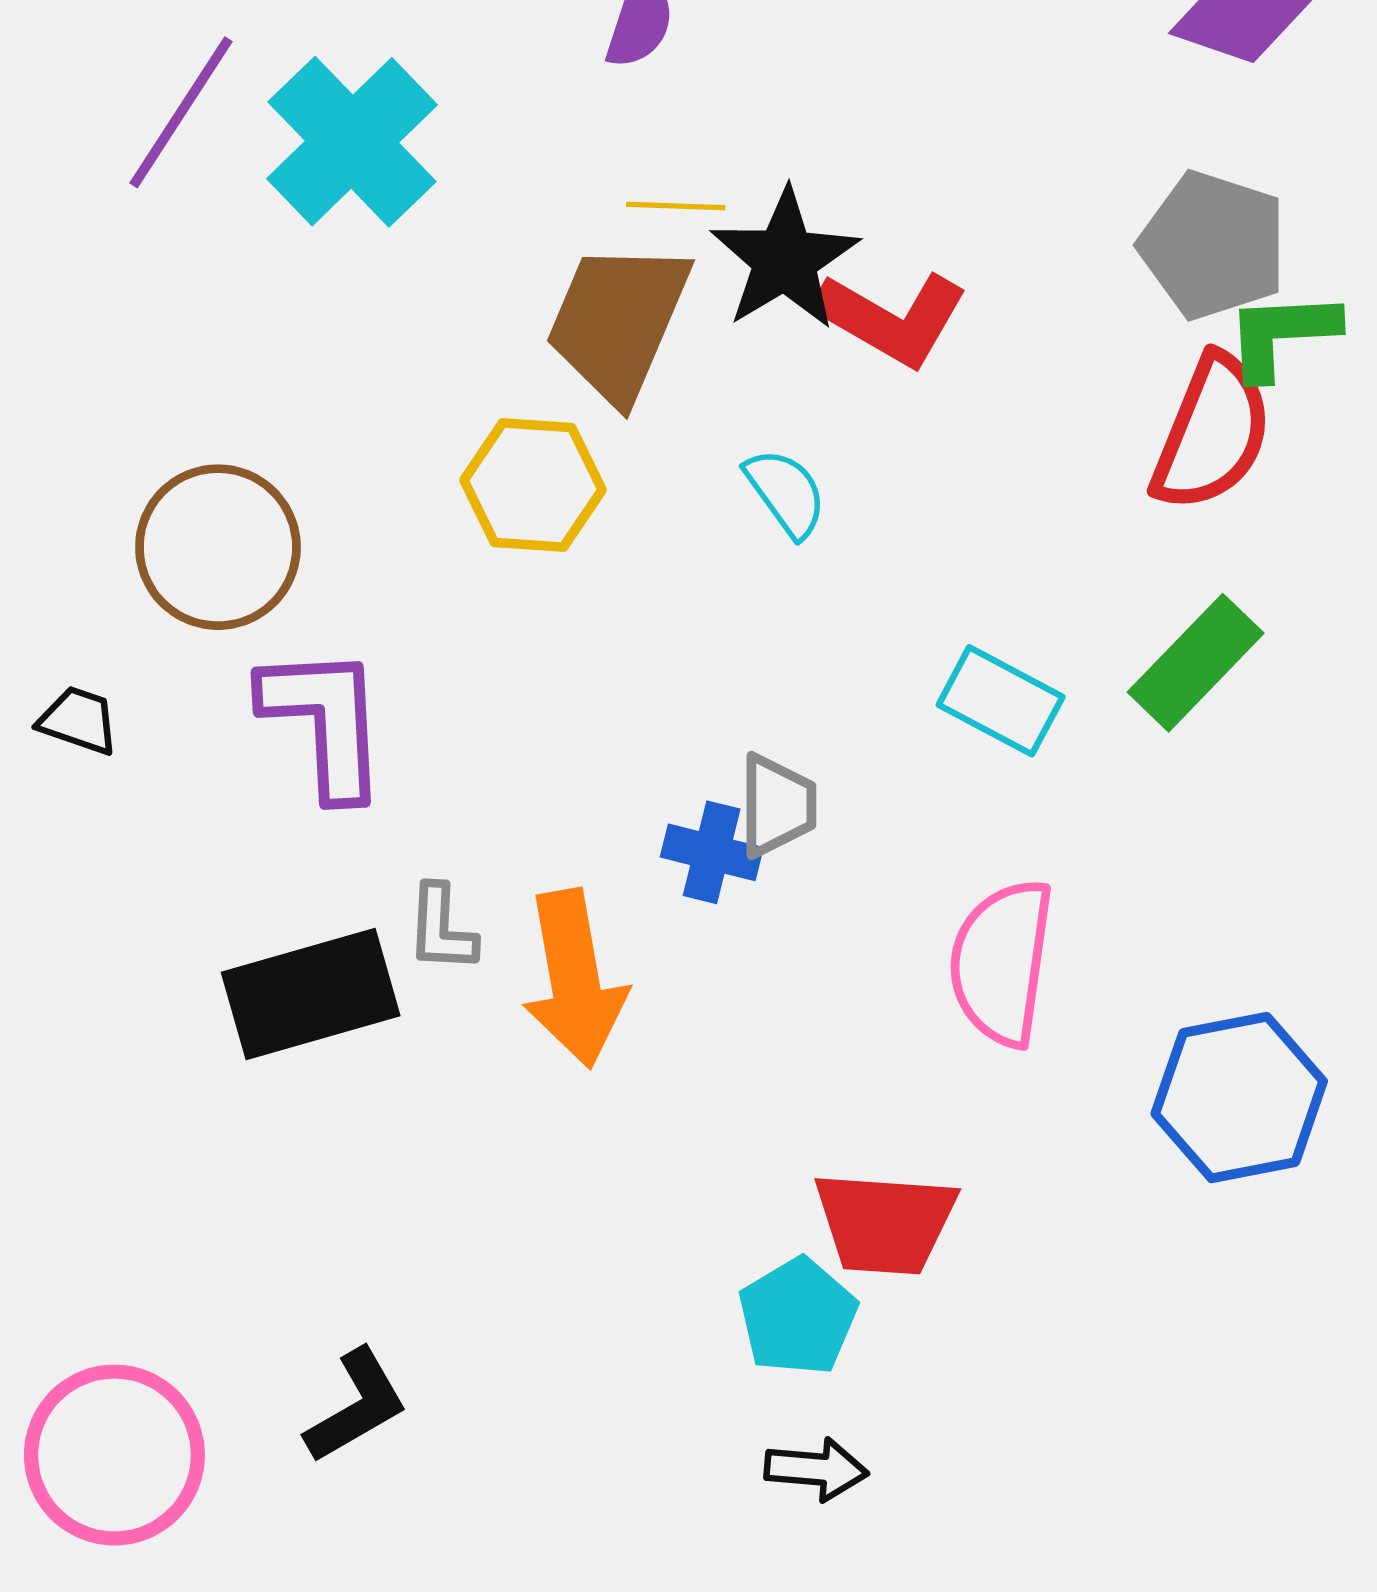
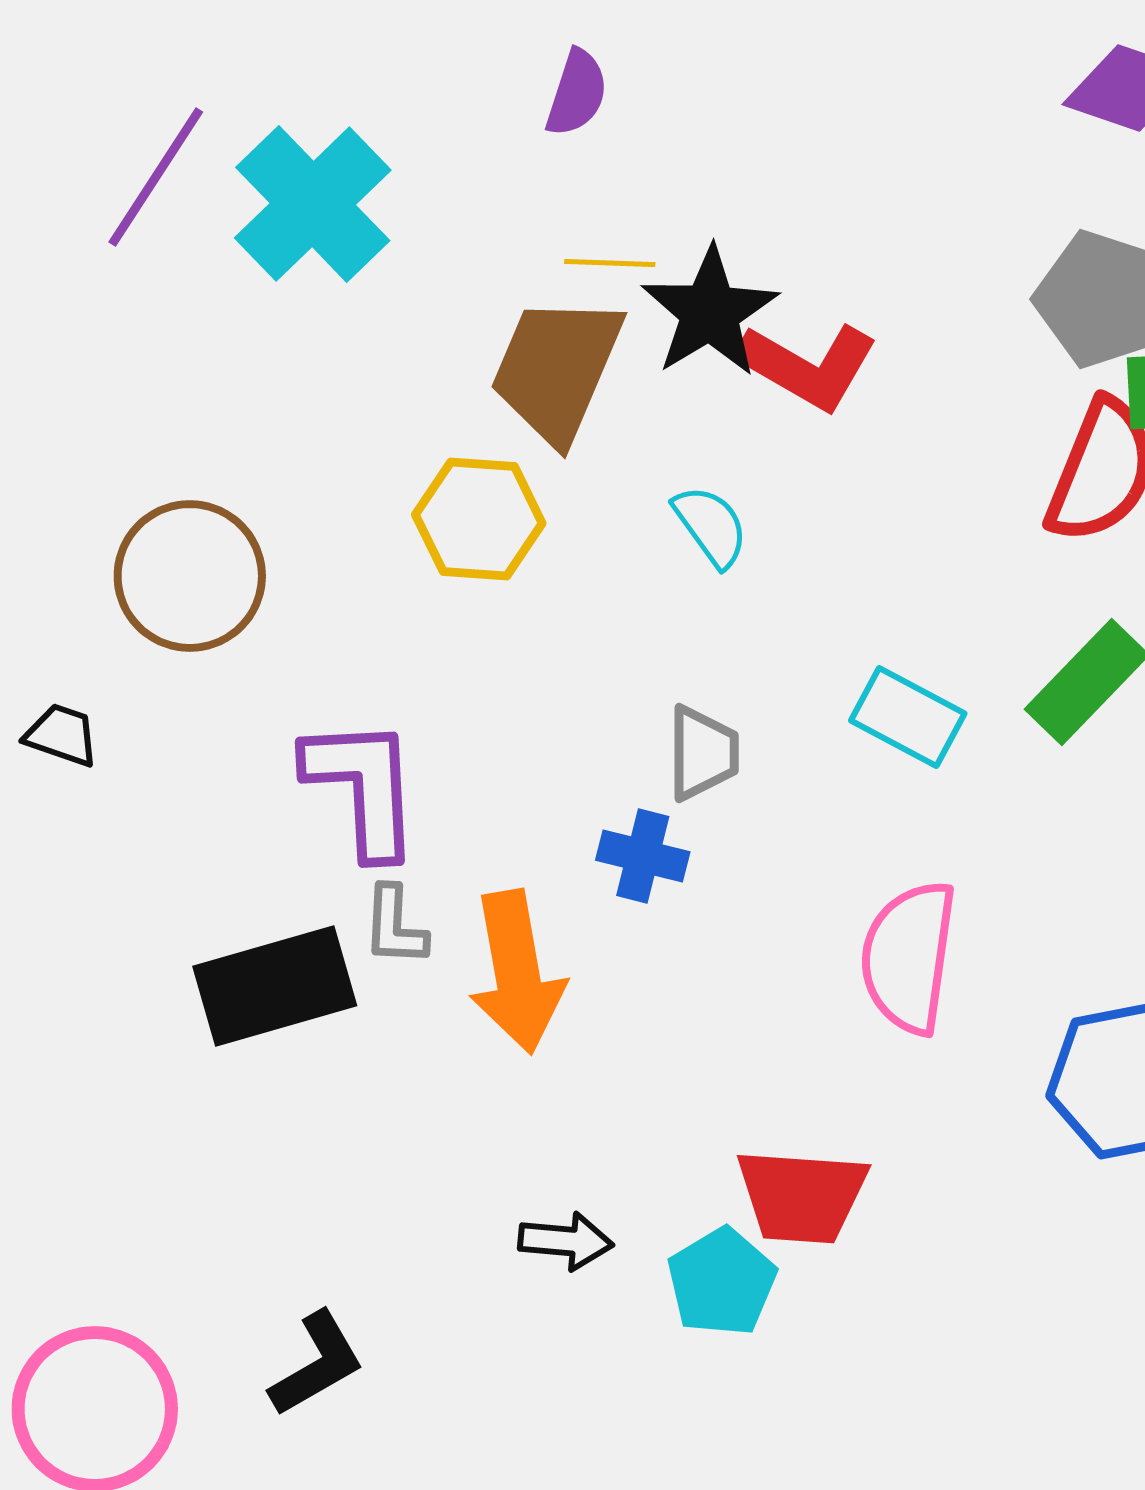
purple L-shape: (325, 722) -> (363, 787), moved
gray trapezoid: (777, 805) -> (703, 753), moved
black arrow: (816, 1469) -> (566, 1241), moved

